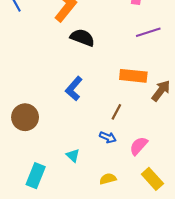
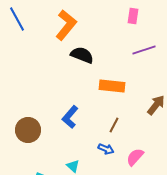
orange rectangle: (133, 76) -> (112, 86), moved
blue L-shape: (74, 89) -> (70, 117), moved

